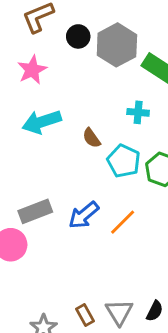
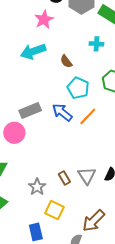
pink star: (32, 70) -> (44, 19), moved
cyan pentagon: (124, 161) -> (78, 88), moved
blue arrow: (84, 215) -> (62, 112), turned 80

